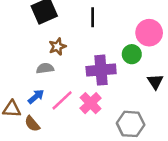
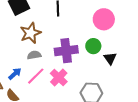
brown star: (57, 47) -> (31, 33), size x1.5
green circle: (132, 54) -> (93, 46), moved
gray semicircle: (45, 68) -> (34, 55), moved

